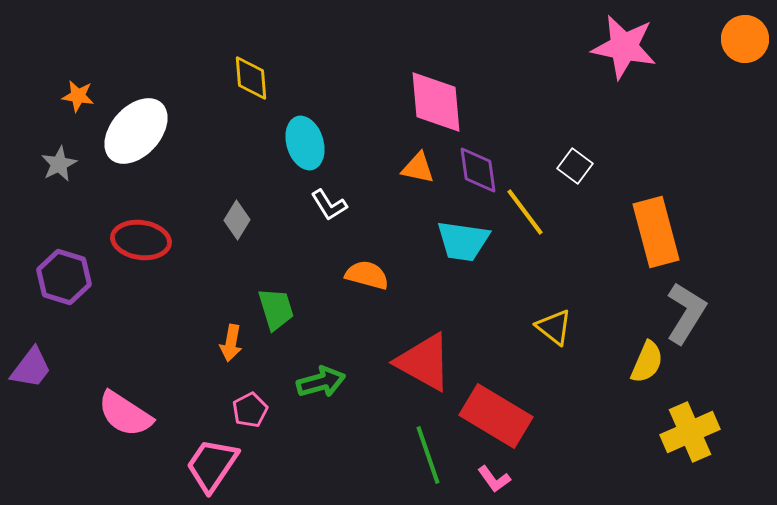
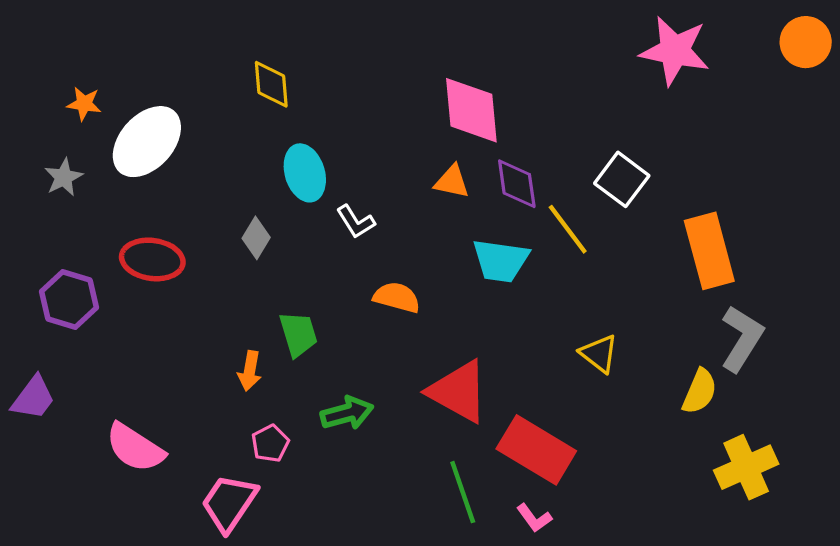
cyan ellipse: (305, 143) -> (305, 173), moved
white square: (575, 166) -> (622, 179), size x1.4

